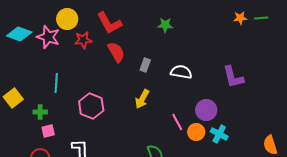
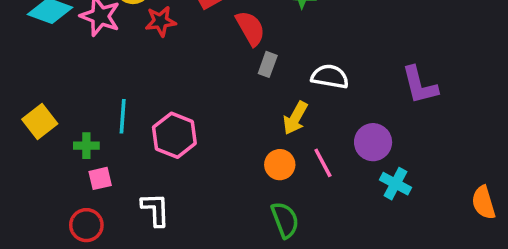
red semicircle: (116, 52) -> (250, 28), moved
cyan line: (56, 83) -> (123, 116), moved
yellow arrow: (142, 99) -> (295, 118), moved
orange circle: (196, 132) -> (280, 165), moved

